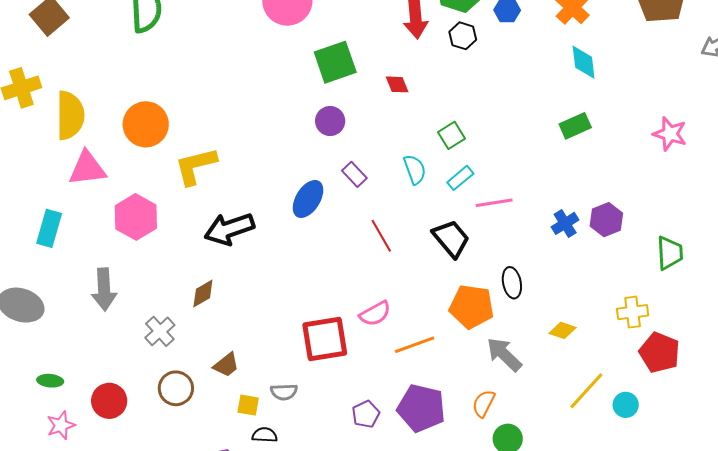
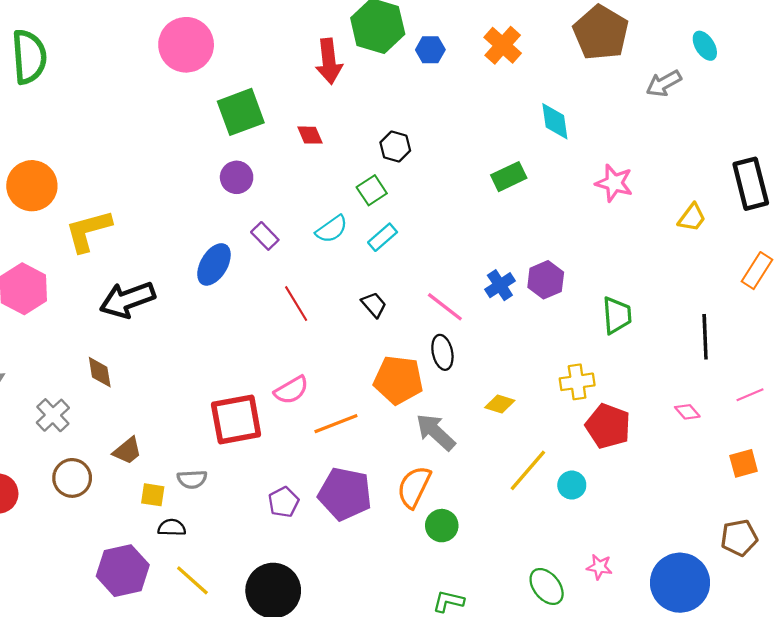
black hexagon: (463, 36) -> (395, 147), moved
cyan diamond: (584, 62) -> (555, 121), moved
cyan semicircle: (415, 169) -> (332, 229), turned 76
pink line: (494, 203) -> (445, 307), moved, turned 48
black trapezoid: (451, 238) -> (374, 305), size x0.6
brown diamond: (203, 294) -> (100, 372), turned -68
orange semicircle: (484, 403) -> (414, 487), size x1.4

